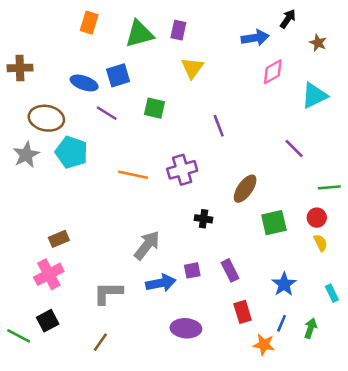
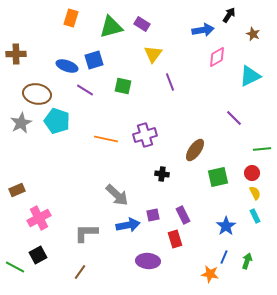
purple rectangle: (178, 30) -> (142, 24), turned -70
purple line: (219, 126) -> (170, 82), moved
brown rectangle: (59, 239) -> (17, 190), moved
gray arrow: (147, 245) -> (117, 195), turned 95
cyan rectangle: (332, 293) -> (255, 216), moved
red rectangle: (243, 312) -> (175, 239), moved

